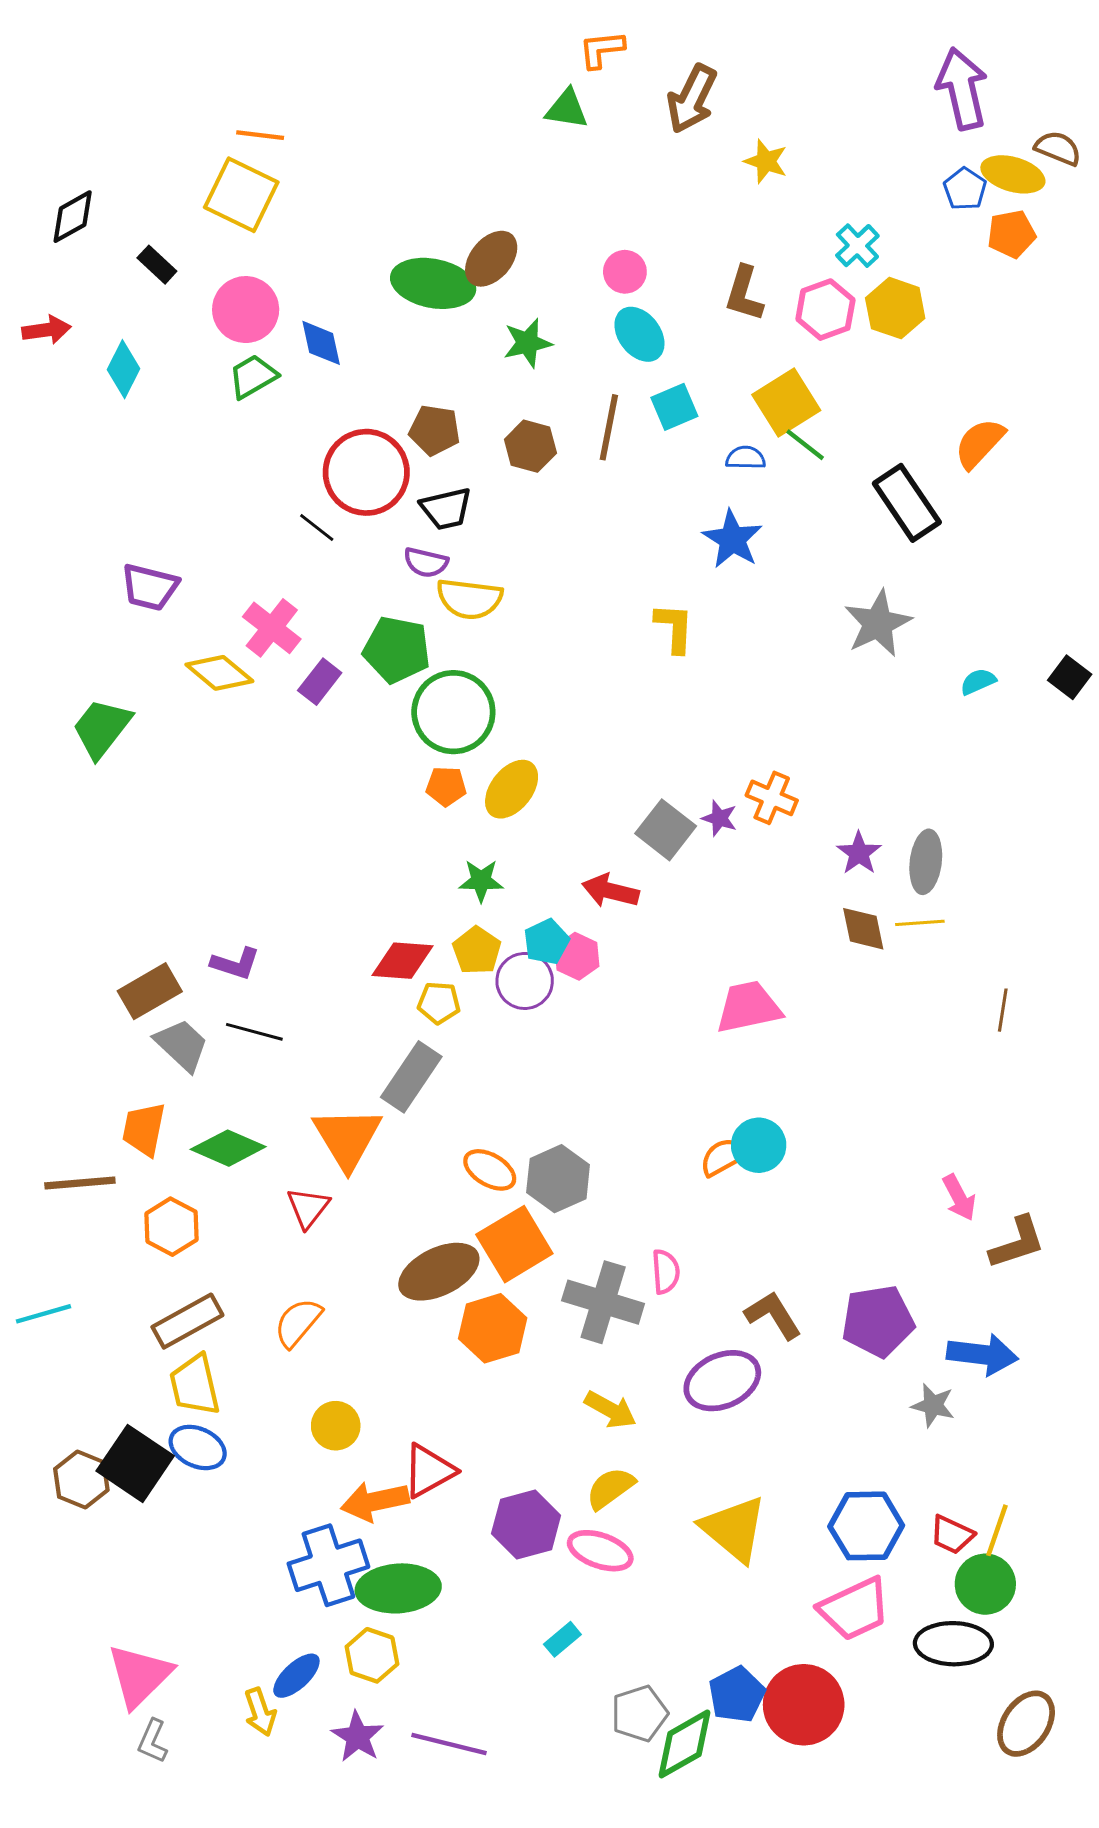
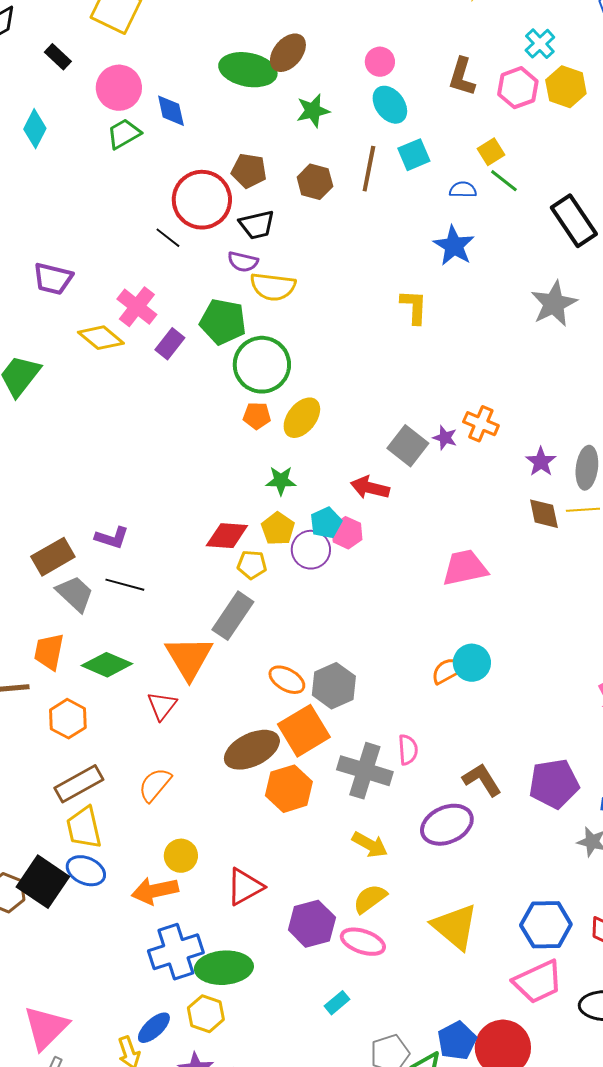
yellow square: (786, 403) -> (491, 152), size x0.6
orange arrow: (375, 1501) -> (155, 891), moved

